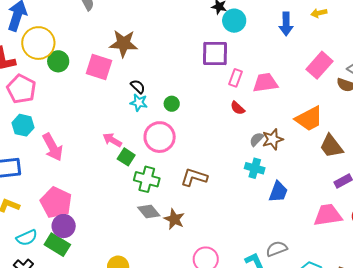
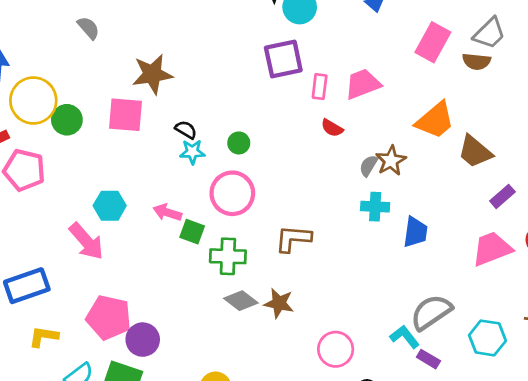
cyan hexagon: (23, 125) -> (110, 206), moved
purple circle: (64, 226) -> (143, 340), moved
gray semicircle: (277, 249) -> (431, 312), size x1.4

